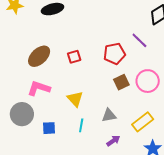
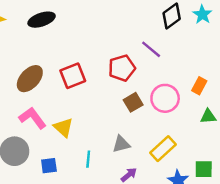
red square: (74, 57) -> (73, 76), size x1.5
pink L-shape: (39, 88) -> (33, 118), turned 40
yellow triangle: (75, 99) -> (63, 127), moved

